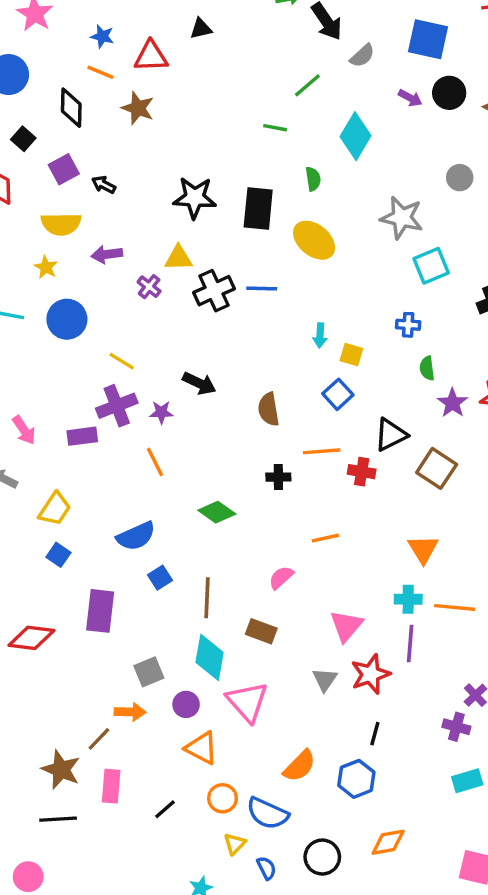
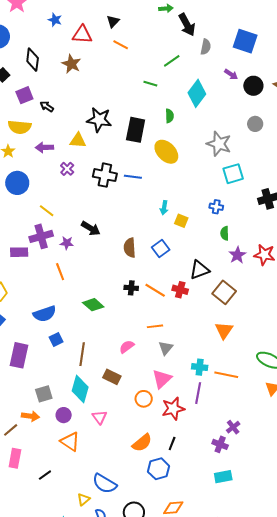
black triangle: (201, 29) -> (113, 21), turned -40
gray semicircle: (362, 56) -> (206, 47), turned -42
orange line: (100, 72) -> (121, 45), moved
black circle: (449, 93) -> (253, 86), moved
yellow triangle: (178, 258) -> (78, 140), moved
black cross: (214, 291) -> (105, 175), turned 30
blue square: (338, 394) -> (161, 249), moved
orange line: (322, 451) -> (155, 290), moved, turned 30
orange triangle: (423, 549) -> (224, 330), moved
gray triangle: (325, 680) -> (166, 348), moved
pink triangle: (247, 702) -> (99, 417), size x0.6
orange semicircle: (300, 766) -> (142, 443), moved
orange circle: (223, 798) -> (144, 399), moved

